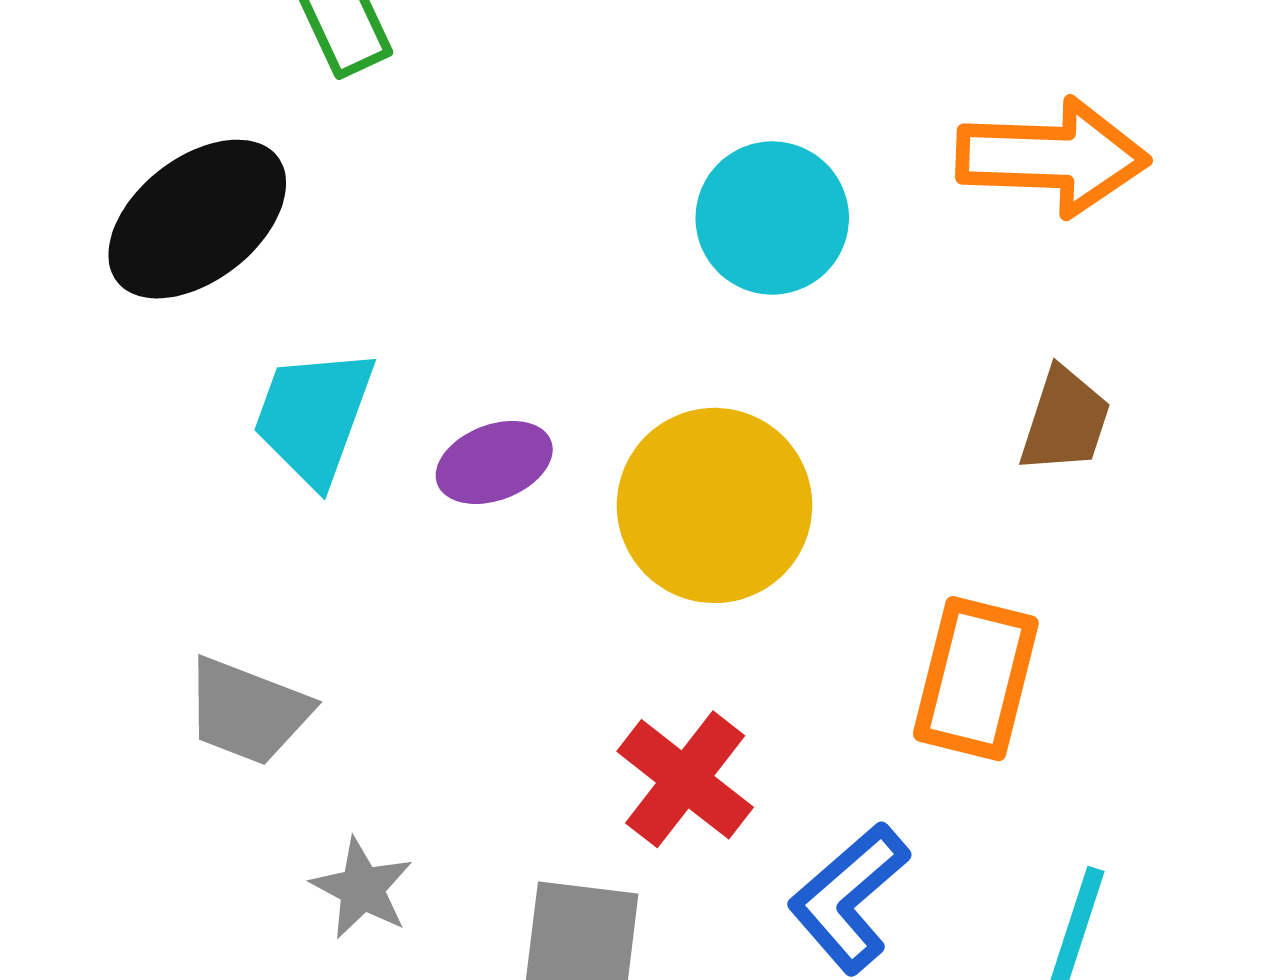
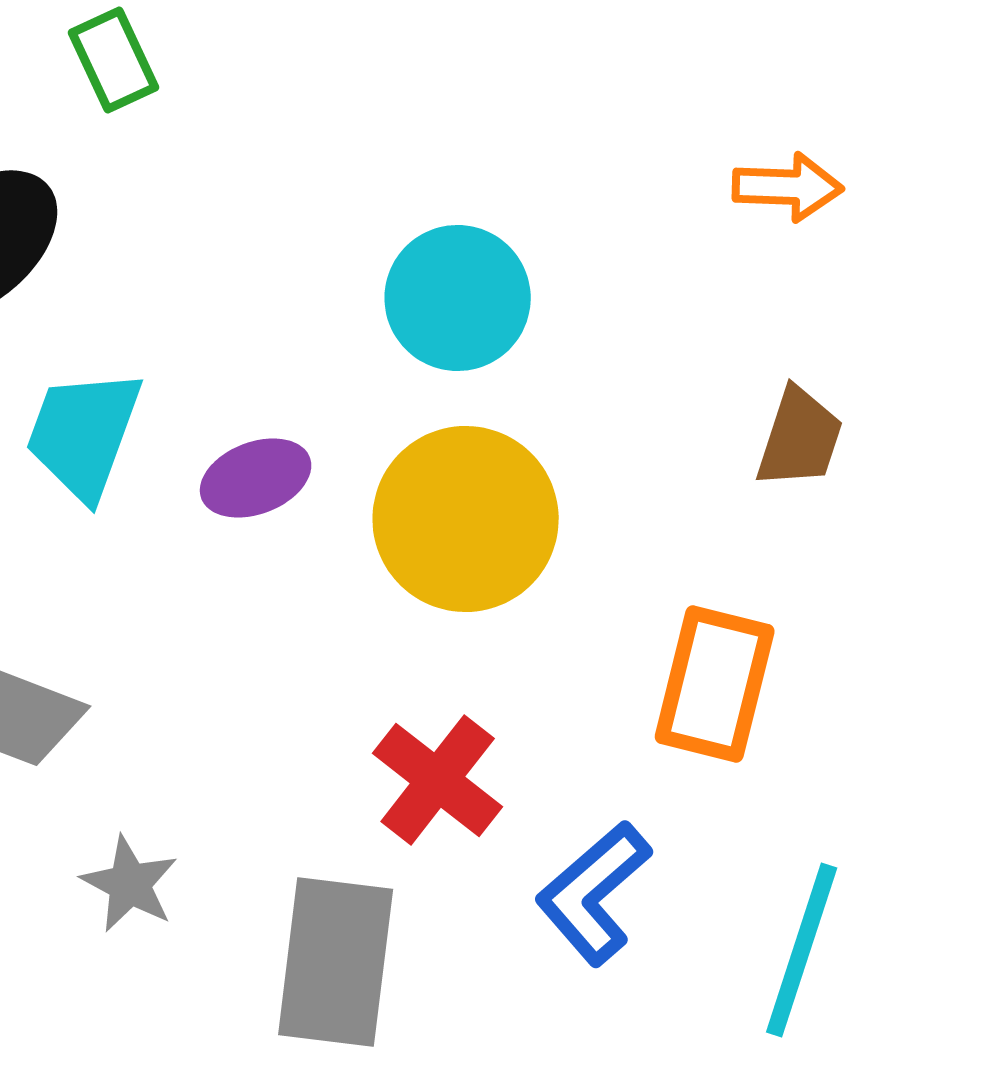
orange arrow: (1052, 157) -> (788, 187), size x0.6
cyan circle: (772, 218) -> (458, 298), moved

